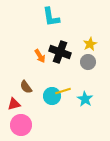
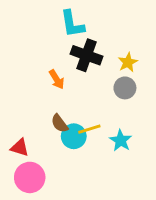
black cross: (60, 52) -> (87, 55), moved
brown semicircle: (26, 87) -> (60, 123), moved
red triangle: (14, 104) -> (20, 148), turned 32

